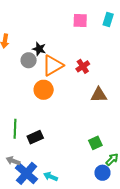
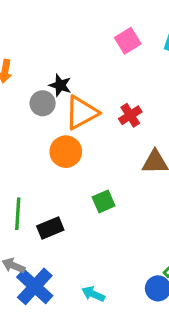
pink square: (80, 20) -> (128, 41), turned -35
green square: (95, 143) -> (104, 201), moved
cyan arrow: (51, 177) -> (93, 294), moved

